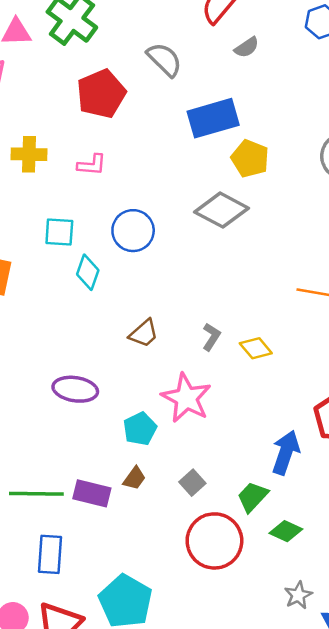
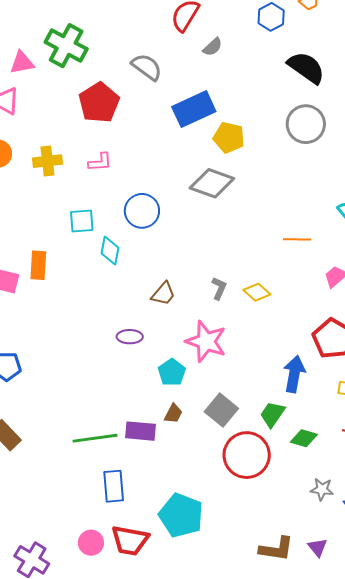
purple ellipse: (75, 389) -> (130, 337), moved, size x0.7
gray square: (192, 483) -> (221, 410), size x1.5
gray star: (298, 595) -> (322, 489), turned -30

